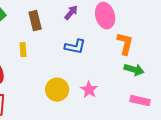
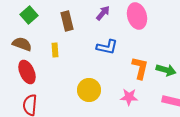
orange L-shape: (125, 44) -> (140, 68), moved
pink star: (89, 90) -> (129, 97), moved, turned -30

